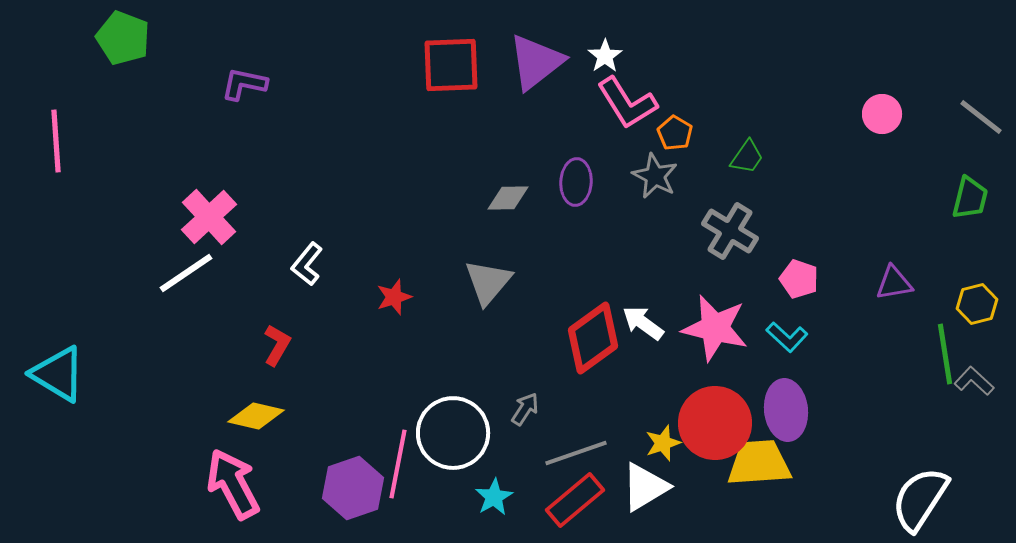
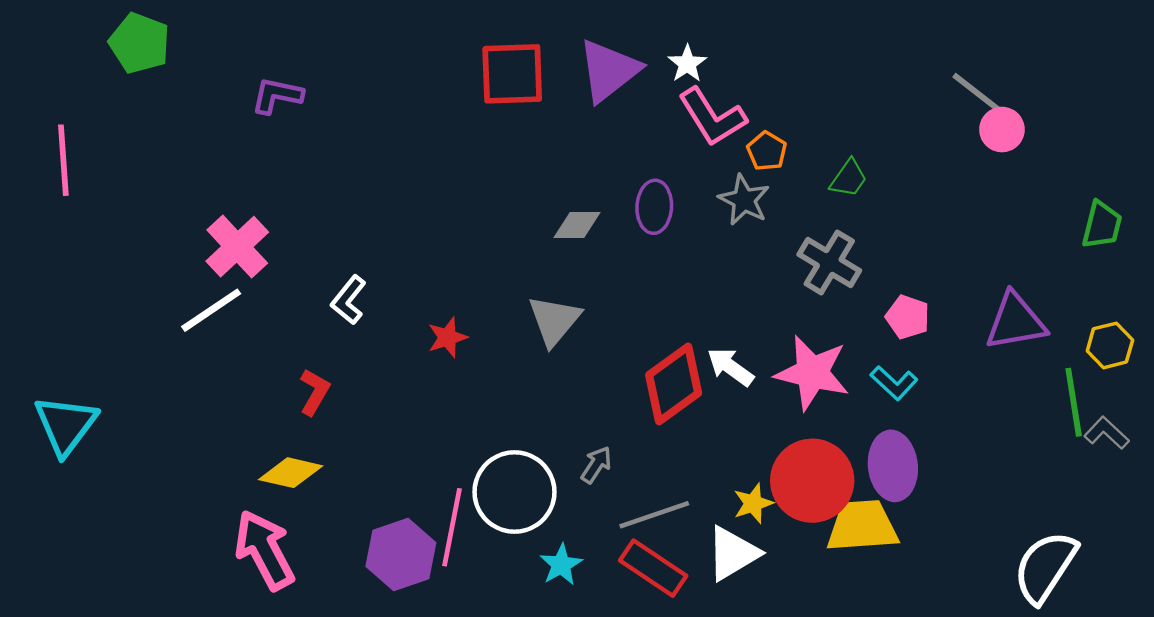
gray line: (981, 117) -> (976, 92), moved
purple triangle: (894, 283) -> (1016, 322), size x1.5
cyan triangle: (58, 374) -> (66, 425), turned 36
red rectangle: (575, 500) -> (653, 568), turned 74

